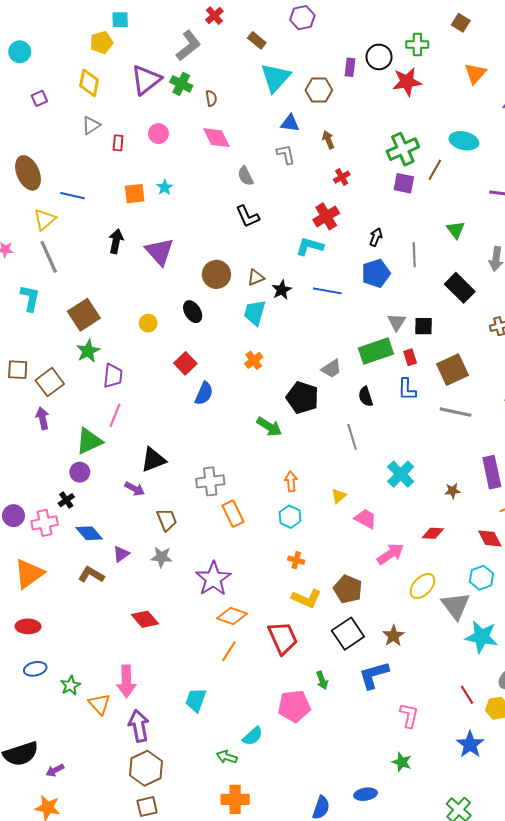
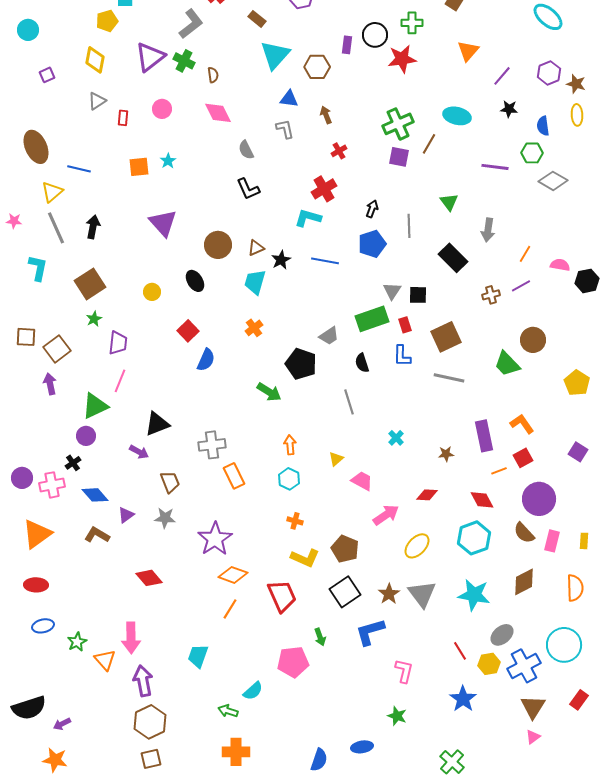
black arrow: (116, 241) -> (93, 227), moved
green star: (88, 351) -> (94, 319), size x0.7
cyan cross: (401, 474) -> (396, 438), size x0.6
cyan hexagon: (481, 578) -> (474, 538), size x1.4
gray triangle: (456, 606) -> (422, 594), moved

